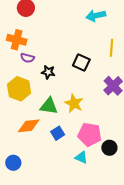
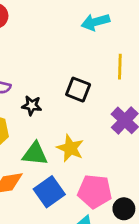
blue square: (58, 133) -> (49, 192), size x1.5

